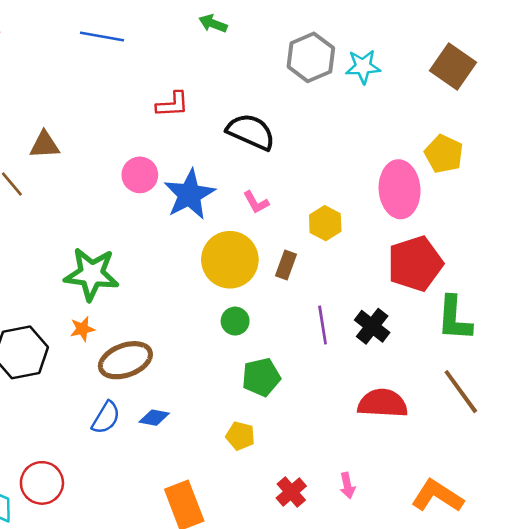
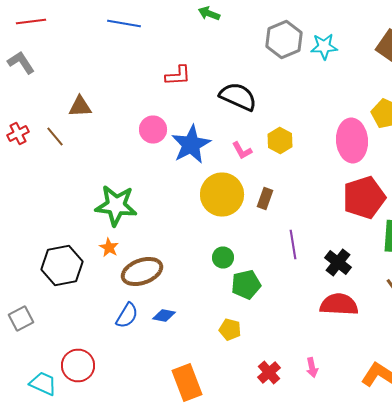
yellow hexagon: (325, 223) -> (280, 140), moved
green circle: (235, 321) -> (223, 258), moved
black cross: (372, 326) -> (338, 262), moved
orange star: (82, 329) -> (109, 248), turned -30

